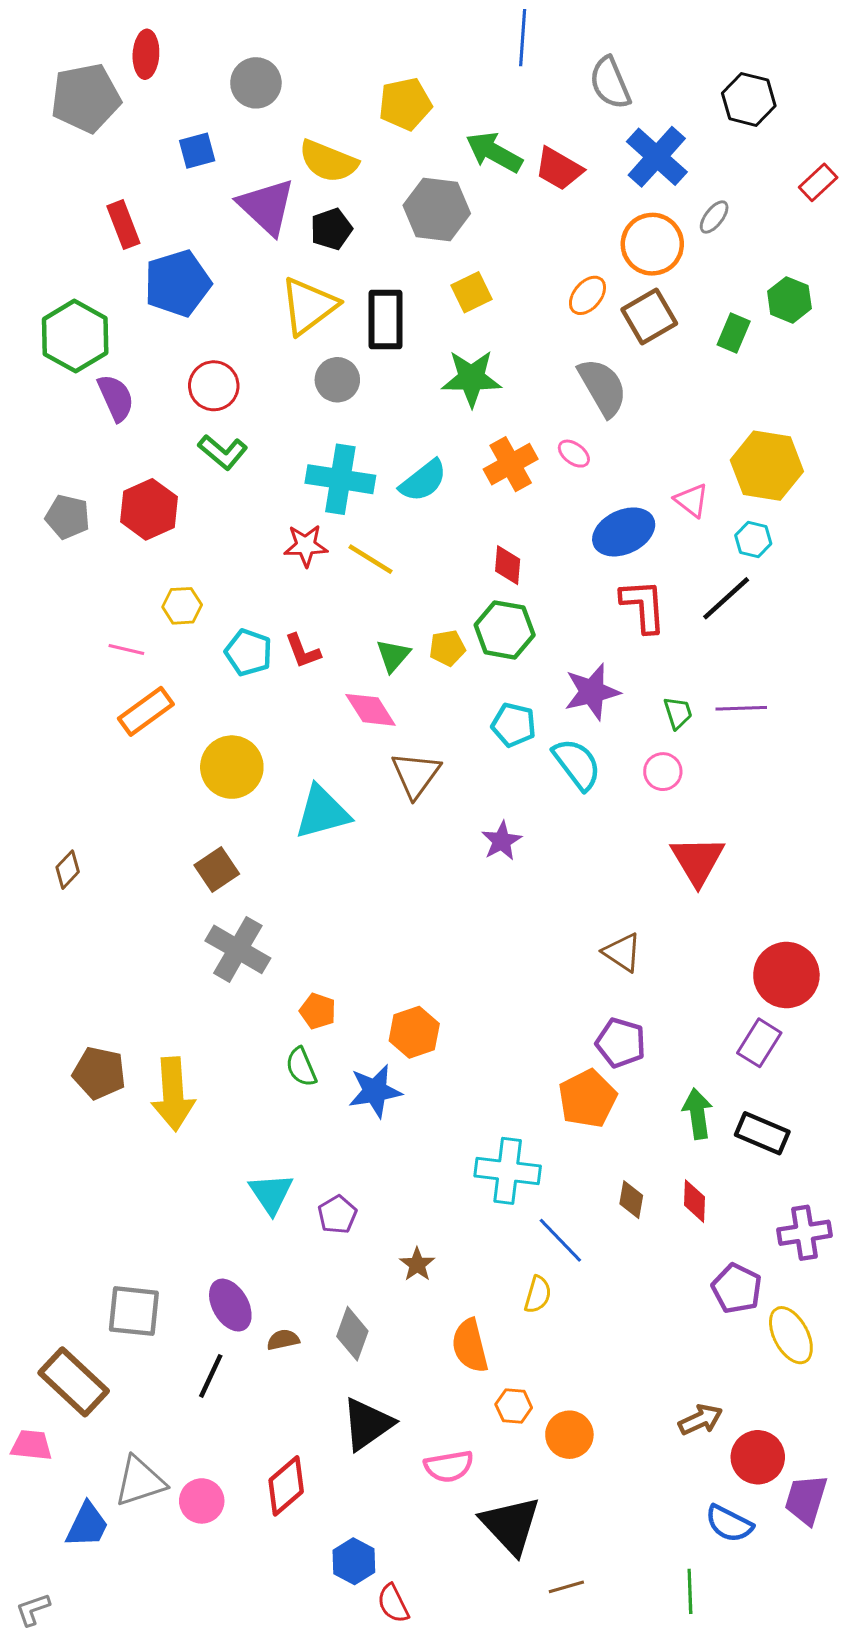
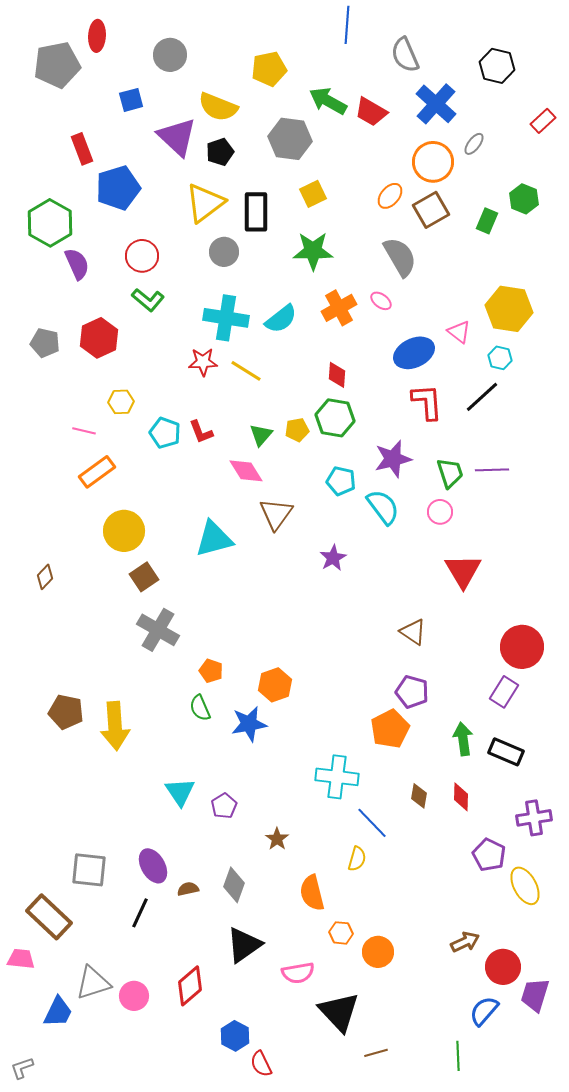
green trapezoid: (678, 713) -> (450, 473), size x1.4
yellow circle: (232, 767) -> (124, 531), moved
blue semicircle: (729, 1524) -> (484, 1011), turned 104

